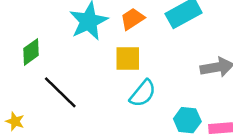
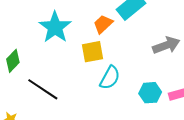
orange trapezoid: (132, 19) -> (103, 24), moved

